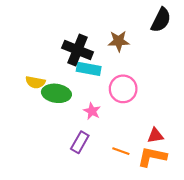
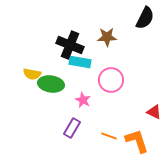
red triangle: (155, 136) -> (154, 112), moved, turned 35
orange L-shape: (152, 157) -> (137, 141), turned 60

